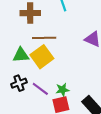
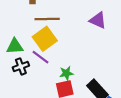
green triangle: (21, 55) -> (15, 46), moved
purple line: (40, 89) -> (41, 57), moved

